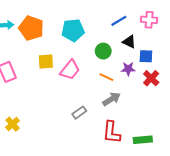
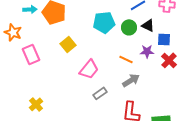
cyan pentagon: (73, 30) -> (104, 22), moved
green circle: (103, 51) -> (129, 27), moved
yellow square: (46, 61) -> (68, 44), turned -35
pink trapezoid: (70, 70) -> (89, 69), moved

